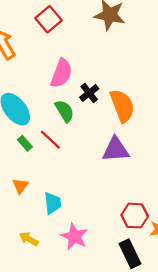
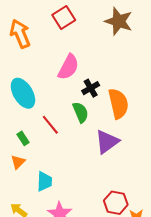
green semicircle: (64, 111) -> (81, 112), moved
green rectangle: (25, 143) -> (23, 138), moved
purple triangle: (116, 150) -> (107, 142), turned -40

